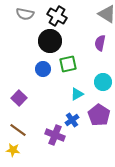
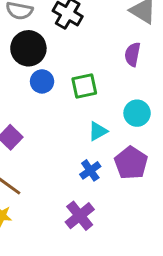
black circle: (50, 41) -> (28, 48), moved
blue circle: (43, 69) -> (42, 81), moved
purple cross: (55, 135) -> (80, 216), moved, turned 30

